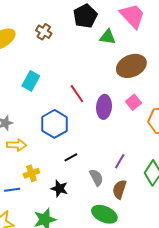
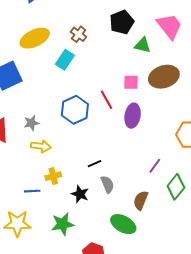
cyan rectangle: (31, 81) -> (65, 60), moved
pink square: (133, 102) -> (131, 82), moved, turned 35
blue hexagon: (54, 124) -> (75, 110), moved
purple line: (120, 161) -> (155, 166), moved
gray semicircle: (96, 177) -> (107, 184), moved

